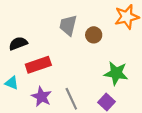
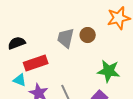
gray trapezoid: (68, 25) -> (66, 38), moved
cyan triangle: (12, 83) -> (20, 80), moved

